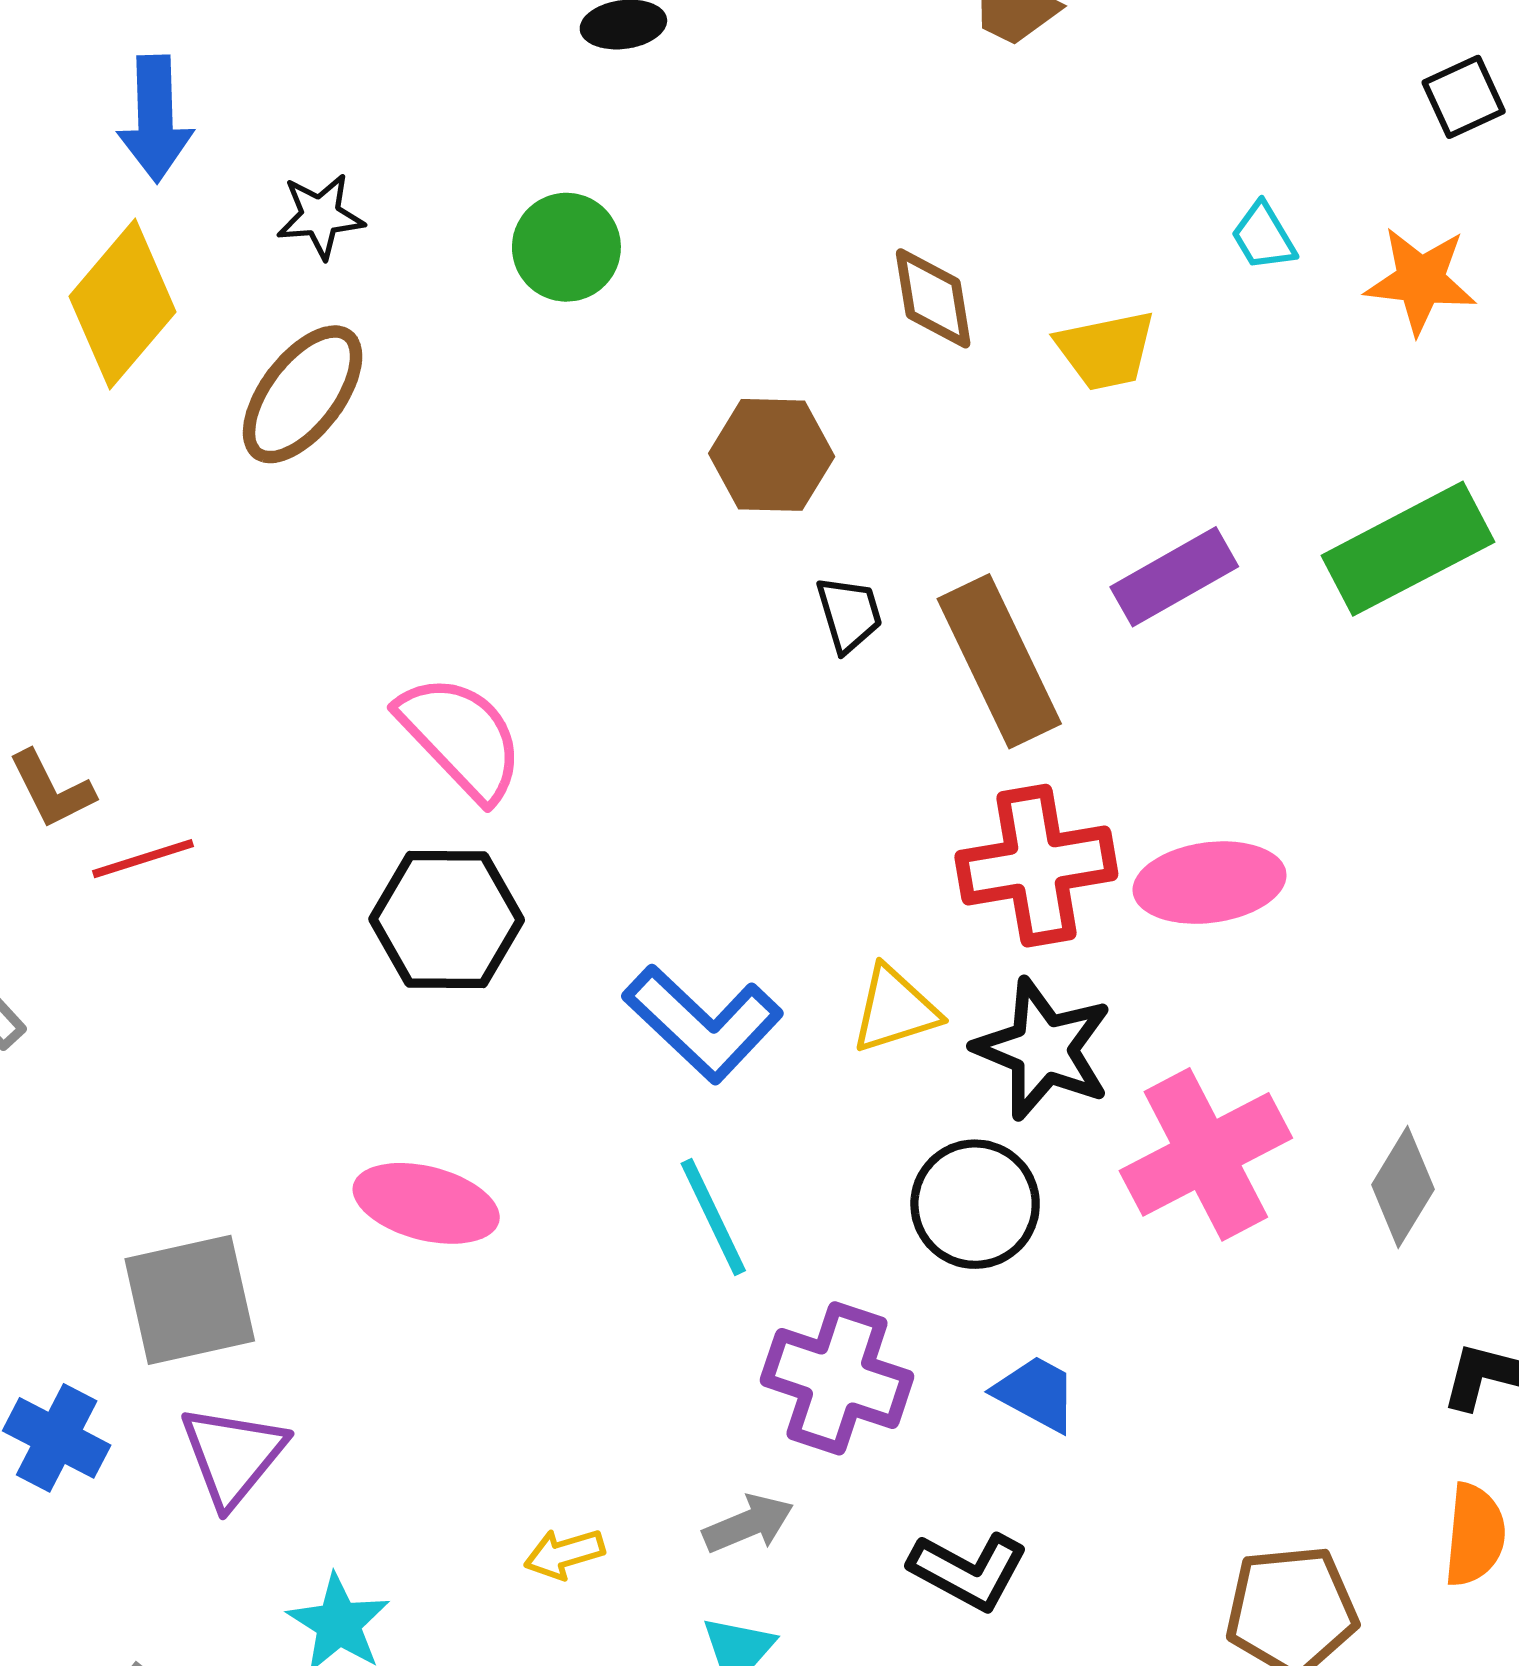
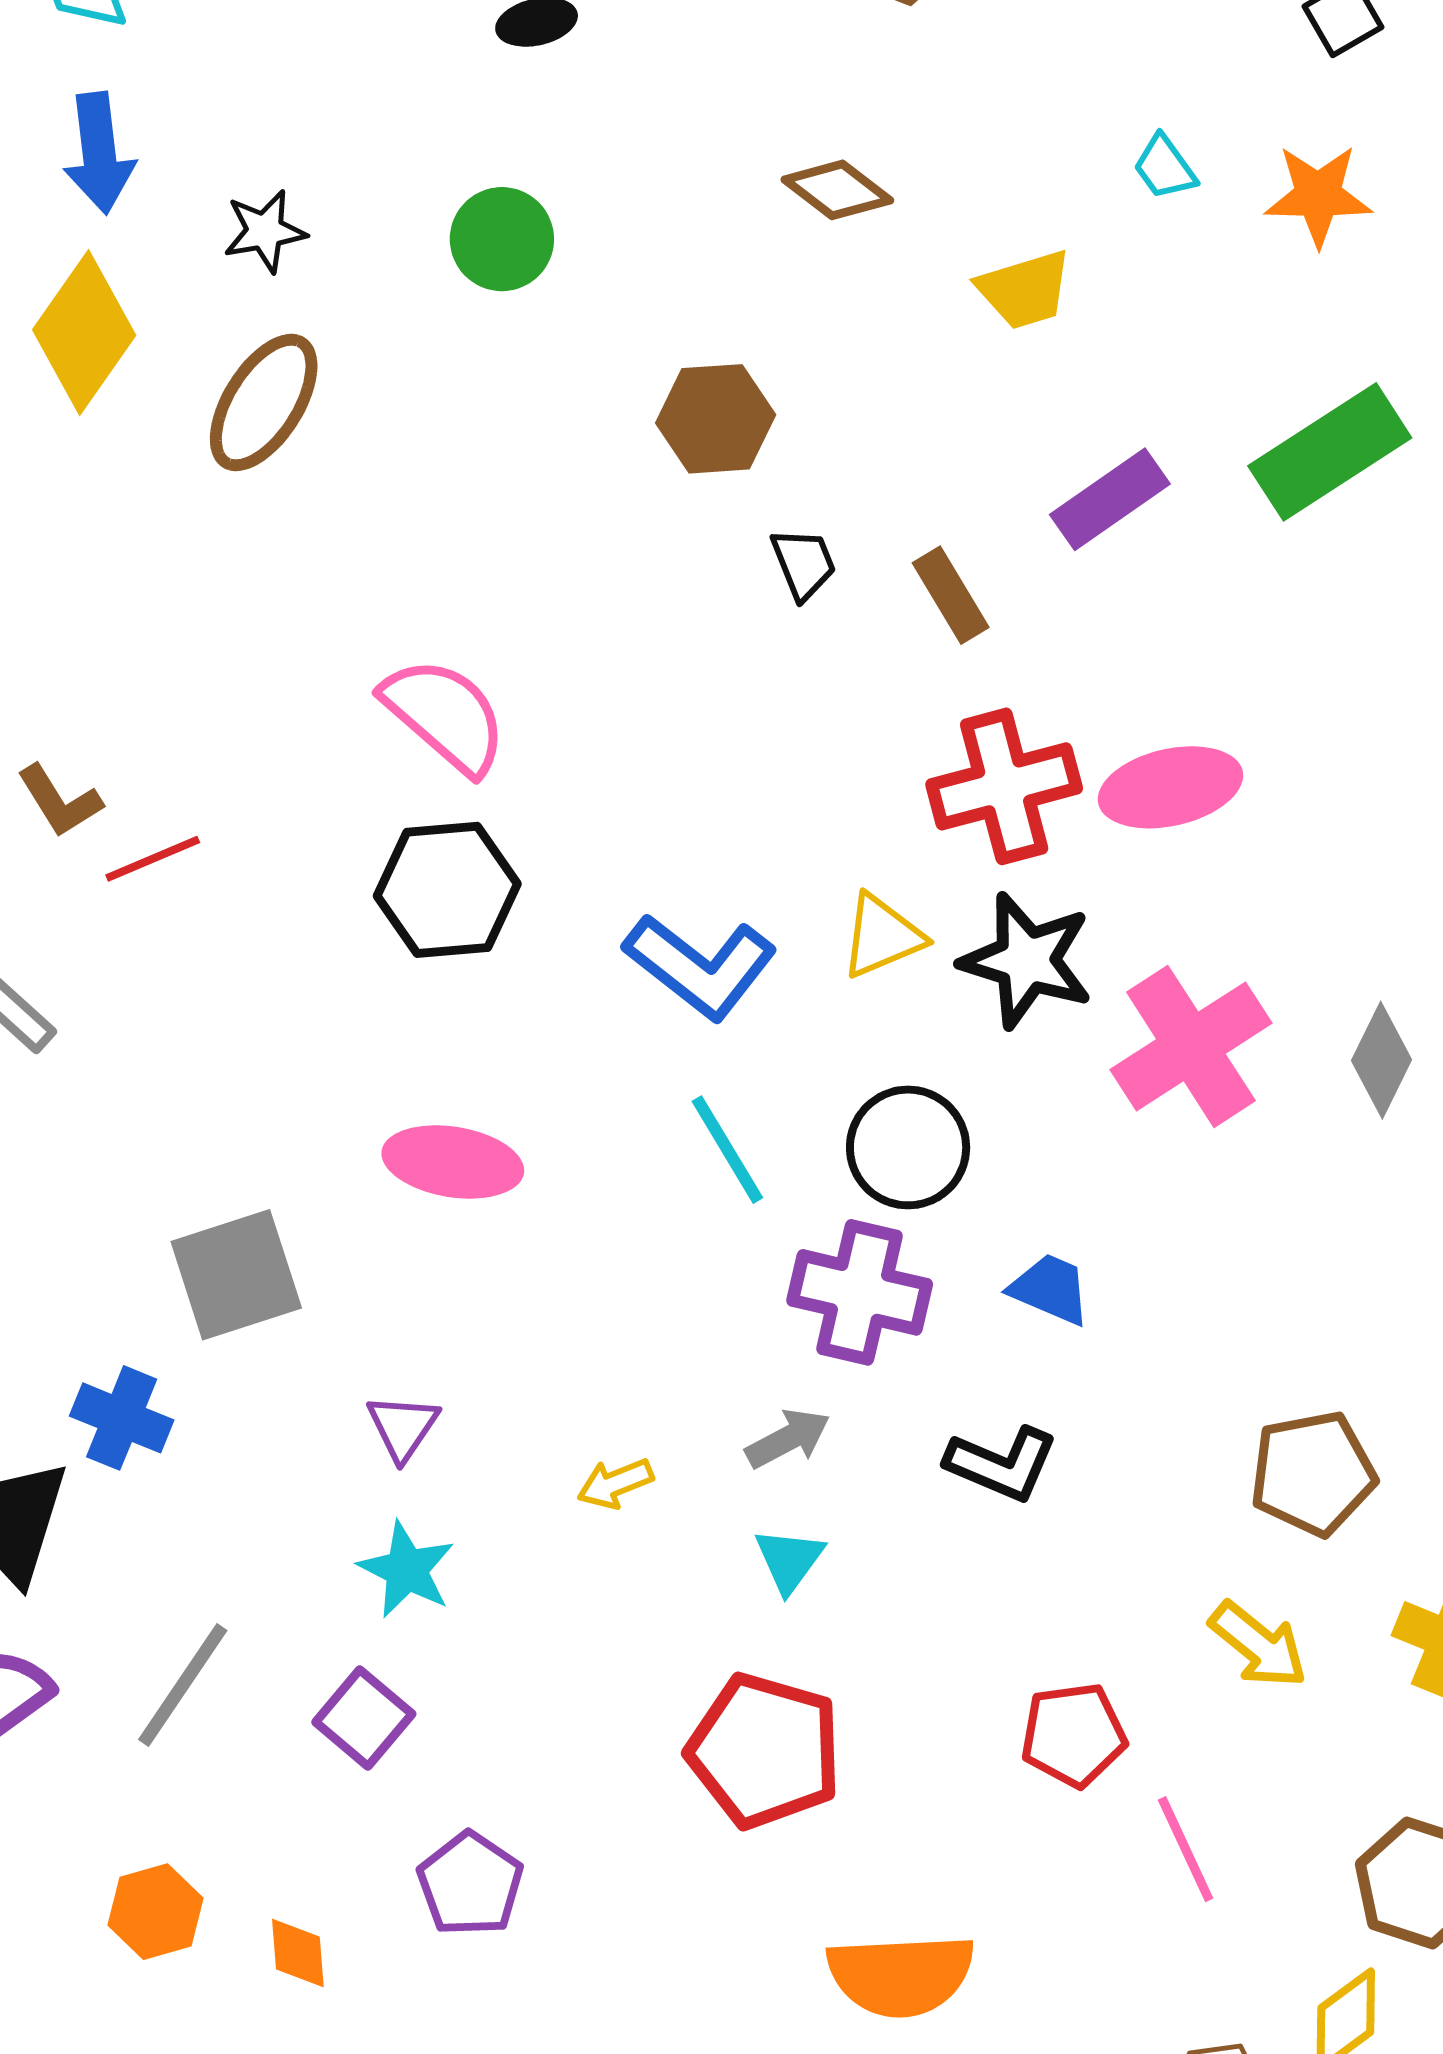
brown diamond: (933, 298) -> (837, 190), moved, turned -38
brown rectangle: (999, 661) -> (951, 595), size x0.6
black circle: (975, 1204) -> (908, 1147), moved
purple triangle: (233, 1455) -> (403, 1427), moved, size x0.7

